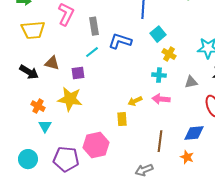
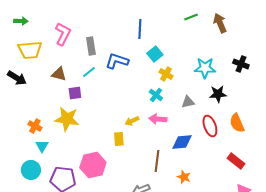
brown triangle: (52, 63) -> (59, 74), moved
black arrow: (29, 72) -> (17, 78), moved
cyan cross: (159, 75) -> (156, 95), turned 32
blue diamond: (194, 133) -> (182, 142), moved
cyan circle: (28, 159) -> (31, 170), moved

